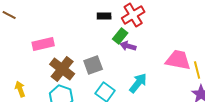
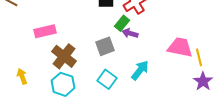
gray square: (93, 65) -> (105, 46), moved

